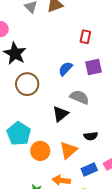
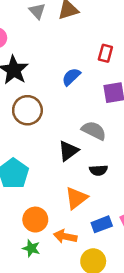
blue semicircle: (65, 69) -> (71, 77), moved
black semicircle: (91, 136) -> (98, 170), moved
orange circle: (40, 151) -> (35, 220), moved

